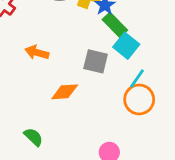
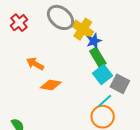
gray square: (96, 61) -> (120, 84), moved
orange diamond: (65, 92) -> (51, 85), moved

